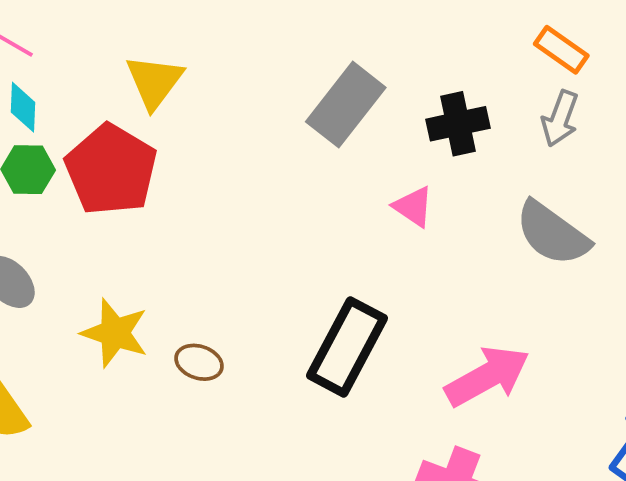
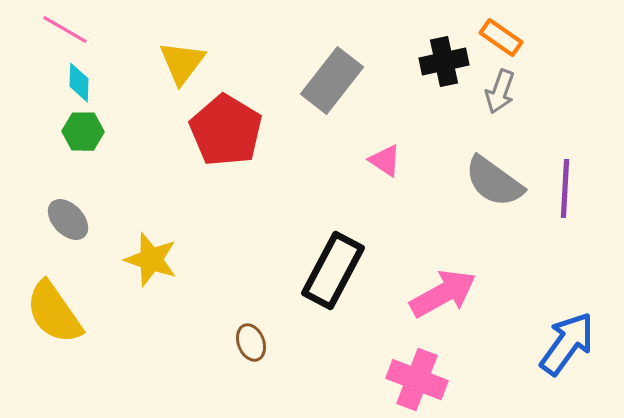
black cross: (458, 124) -> (444, 62), moved
red pentagon: (111, 170) -> (226, 131), moved
brown ellipse: (199, 362) -> (251, 343), moved, turned 51

